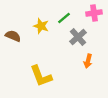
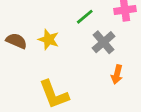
yellow star: (41, 26) -> (49, 39), moved

